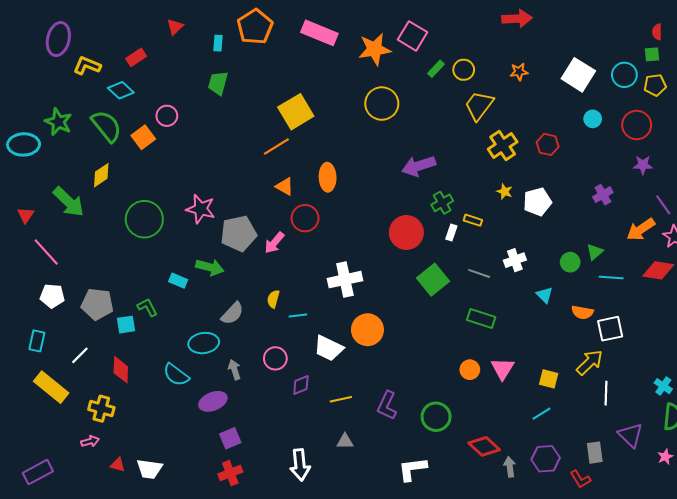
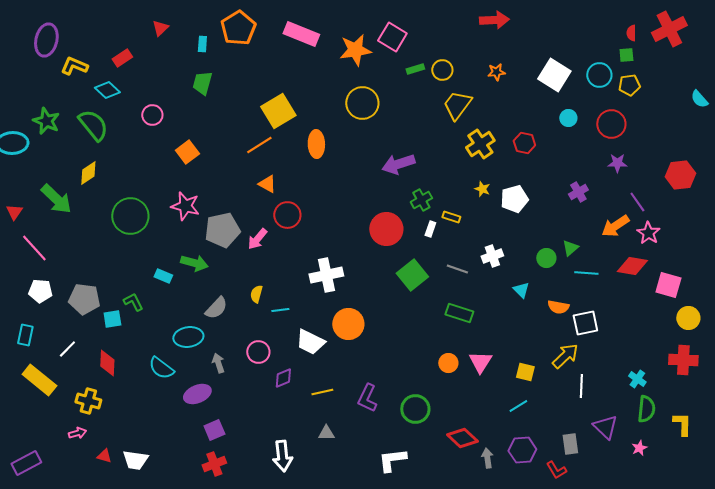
green rectangle: (436, 69) -> (415, 69), turned 30
orange square: (143, 137) -> (187, 152), moved
orange ellipse: (328, 177) -> (316, 144), moved

